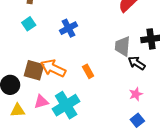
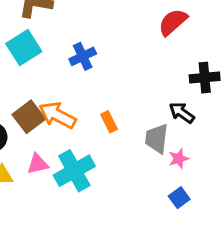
cyan square: (29, 24) -> (24, 48), size x1.6
gray trapezoid: (123, 46) -> (157, 139), moved
brown square: (34, 70) -> (29, 117), turned 35

